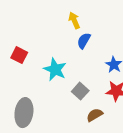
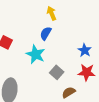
blue semicircle: (84, 41) -> (46, 33), moved

